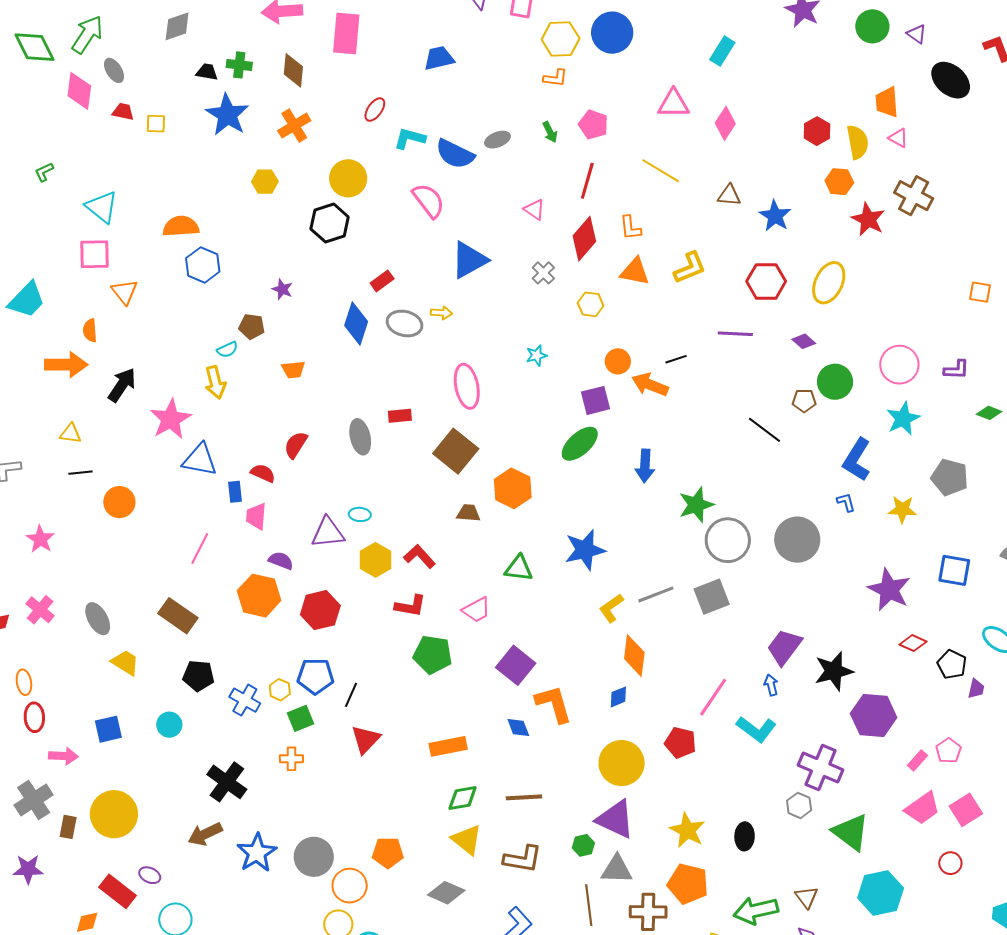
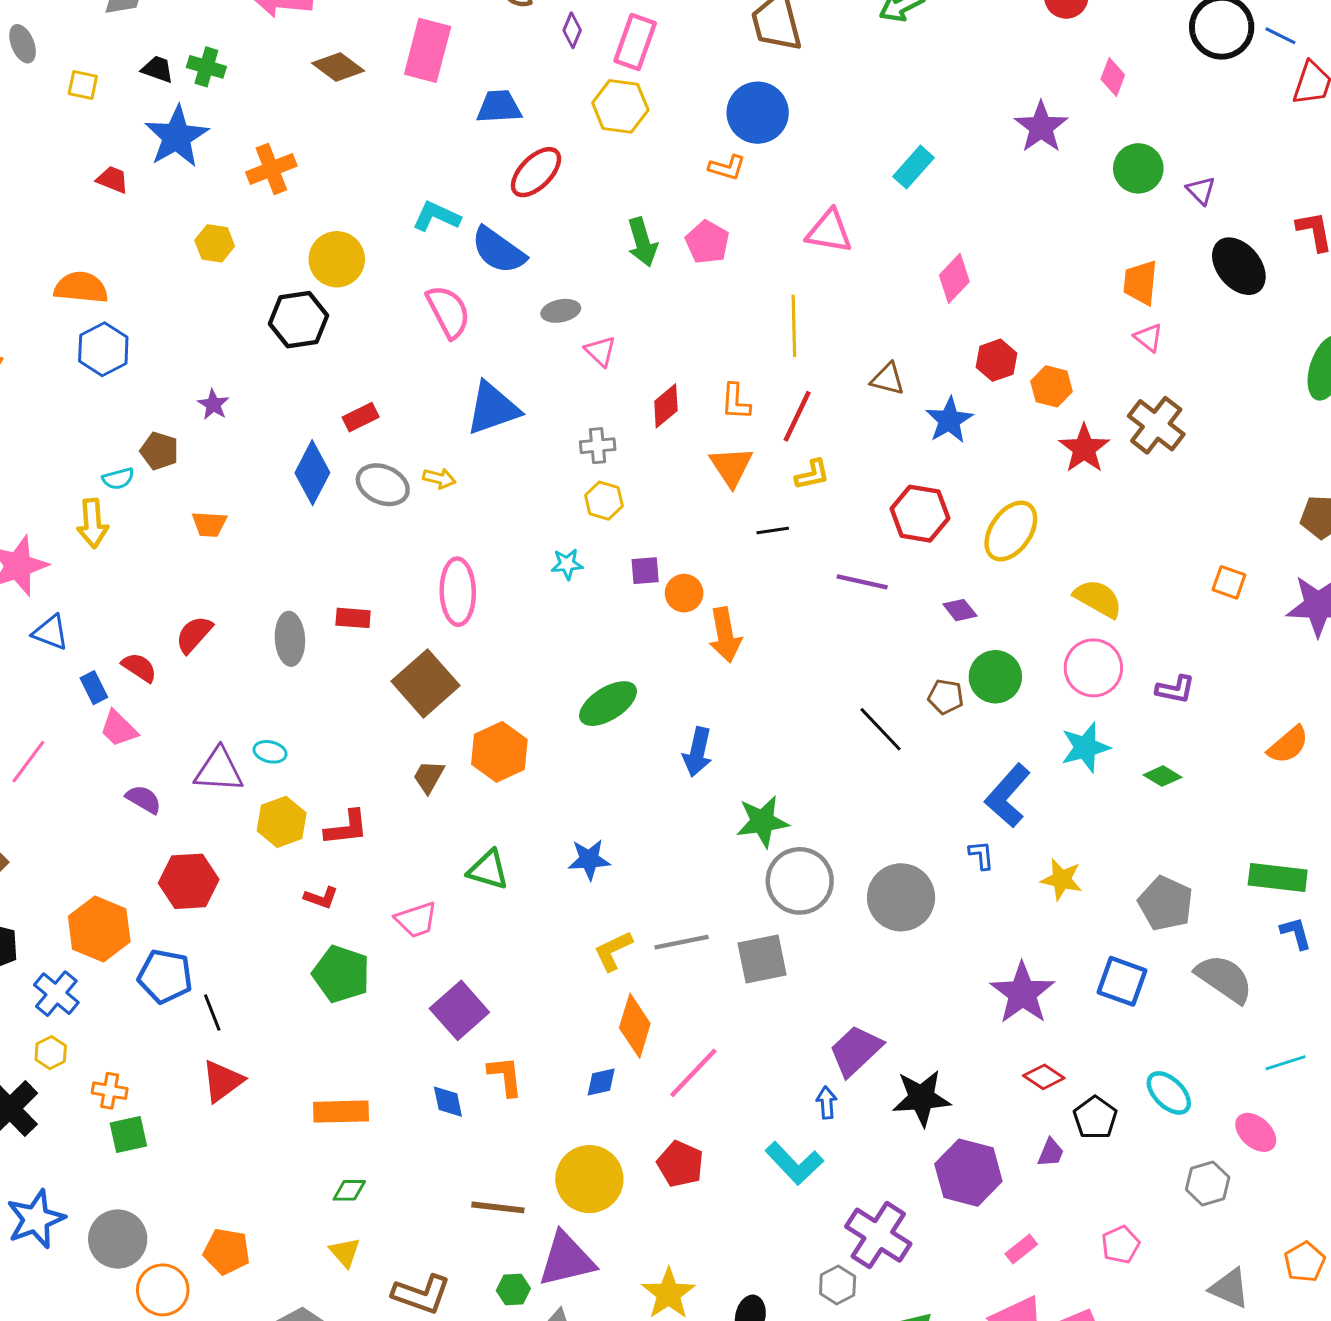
pink rectangle: (346, 33) -> (428, 50), moved
yellow hexagon: (561, 39) -> (620, 106), moved
brown diamond: (293, 70) -> (338, 67), moved, turned -68
orange L-shape: (555, 78) -> (727, 167), moved
red ellipse: (375, 110) -> (536, 172), moved, size x1.5
red trapezoid: (123, 112) -> (113, 180), moved
pink diamond: (725, 123) -> (954, 278), moved
yellow square: (156, 124) -> (83, 85), moved
red hexagon: (817, 131) -> (996, 360), moved
green arrow: (550, 132) -> (642, 242), size x1.5
gray ellipse: (498, 140) -> (561, 311), moved
yellow semicircle: (858, 142) -> (1098, 599), moved, turned -60
yellow line: (661, 171) -> (794, 326), turned 48
red line: (587, 181) -> (797, 416), moved
red diamond: (584, 239) -> (666, 406), size x0.7
yellow L-shape: (690, 268) -> (812, 475), size x0.7
orange triangle: (635, 272) -> (731, 467), turned 36
gray cross: (543, 273) -> (598, 446), turned 30
yellow hexagon: (591, 304) -> (604, 501), moved
black line: (676, 359) -> (773, 531), moved
orange arrow: (650, 385) -> (725, 635), turned -132
purple square: (595, 400) -> (645, 571), moved, size x0.7
green diamond: (989, 413) -> (1162, 776), moved
blue triangle: (200, 460) -> (51, 632), size x0.7
gray pentagon: (950, 477) -> (1166, 903), moved
blue rectangle: (235, 492) -> (94, 688), turned -30
brown trapezoid: (468, 513) -> (429, 777), turned -75
pink trapezoid: (256, 516) -> (119, 729), turned -60
blue star: (585, 550) -> (589, 860), size x0.7
red L-shape: (419, 556) -> (346, 828), turned 116
orange hexagon: (259, 596) -> (99, 929), moved
red L-shape: (410, 606) -> (321, 898), size x0.7
purple trapezoid: (976, 689) -> (1051, 1153), moved
yellow hexagon: (280, 690) -> (51, 1053), moved
black line: (351, 695) -> (212, 1013), turned -55
pink line: (713, 697) -> (693, 1073), moved
orange L-shape: (554, 704) -> (505, 1076), size x0.7
green square: (301, 718) -> (128, 1134), moved
pink pentagon: (948, 751) -> (1120, 1245), moved
brown line: (524, 797) -> (498, 1207), moved
green diamond: (463, 798) -> (349, 1190), size x0.7
purple triangle: (615, 819) -> (567, 1259), turned -48
yellow triangle: (467, 840) -> (345, 1252), size x0.7

